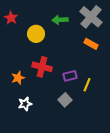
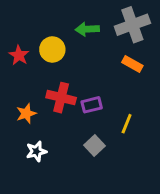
gray cross: (91, 17) -> (132, 25), turned 30
red star: (11, 18) -> (19, 55), moved
purple rectangle: (70, 76) -> (92, 105), moved

